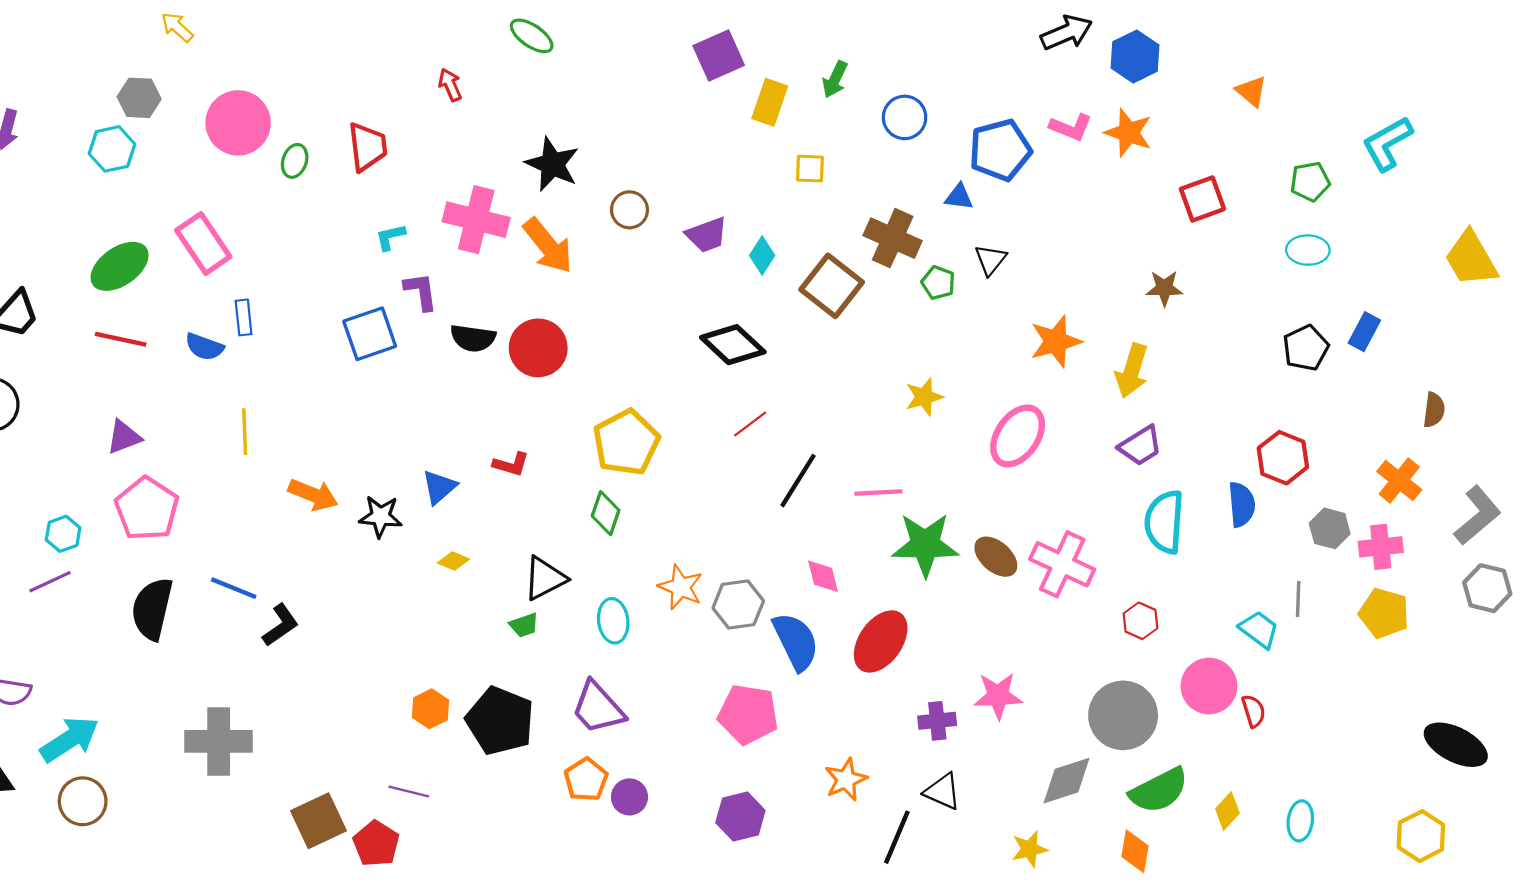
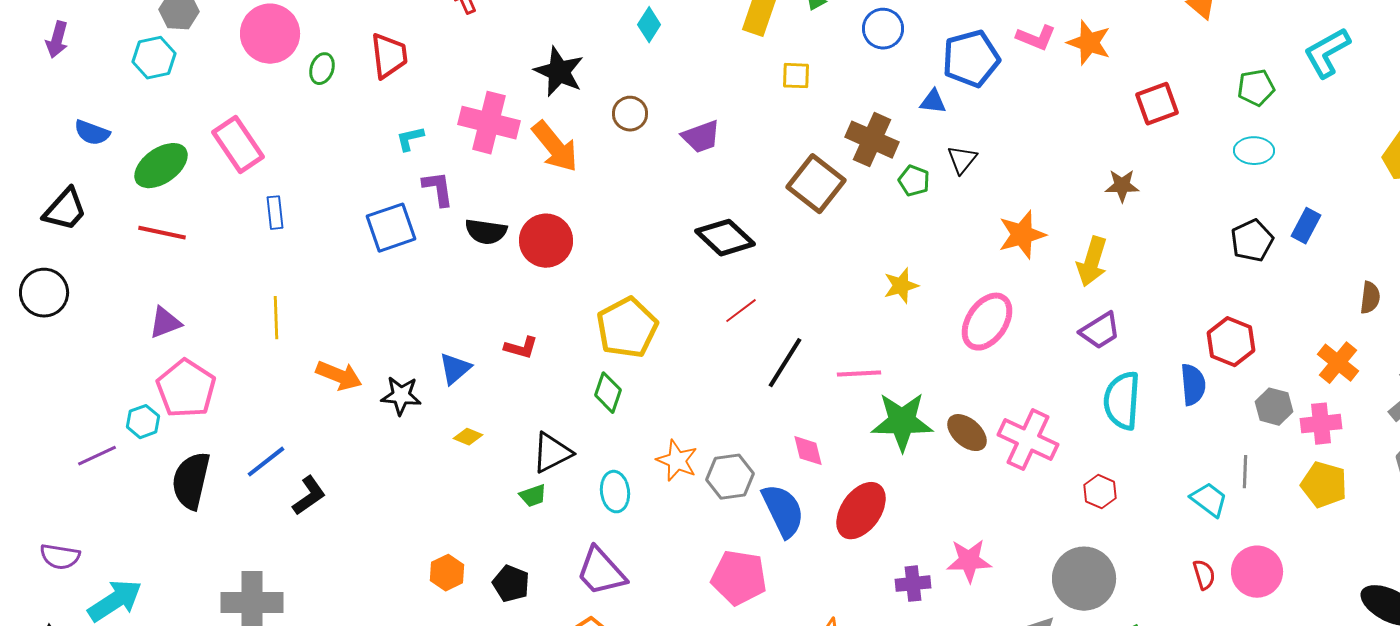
cyan diamond: (762, 255) -> (649, 25), moved
blue semicircle: (204, 347) -> (92, 133), moved
cyan hexagon: (63, 534) -> (143, 422), moved
blue line: (234, 588) -> (266, 462), turned -60
pink circle: (1209, 686) -> (1257, 572), moved
black pentagon: (500, 721) -> (511, 584), size x0.6

